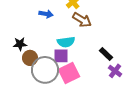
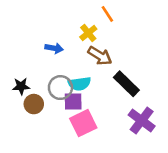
black rectangle: (106, 54) -> (126, 84), moved, size x1.5
gray circle: (45, 70) -> (60, 88), moved, size x0.7
purple cross: (115, 71) -> (142, 121), size x1.5

